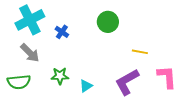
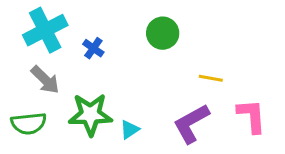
green star: (60, 76) -> (90, 114), size x1.6

